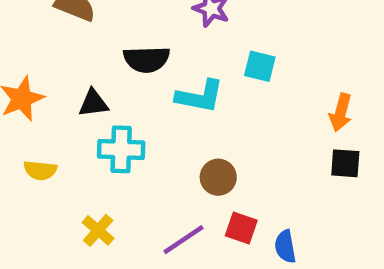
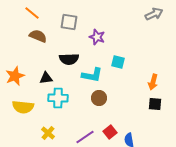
yellow semicircle: (40, 170) -> (23, 107), size x1.5
brown circle: (218, 177) -> (99, 98), moved
red square: (241, 228) -> (110, 132), turned 32

